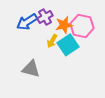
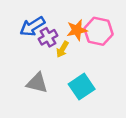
purple cross: (45, 17) -> (48, 37), moved
cyan square: (68, 45) -> (82, 87), moved

